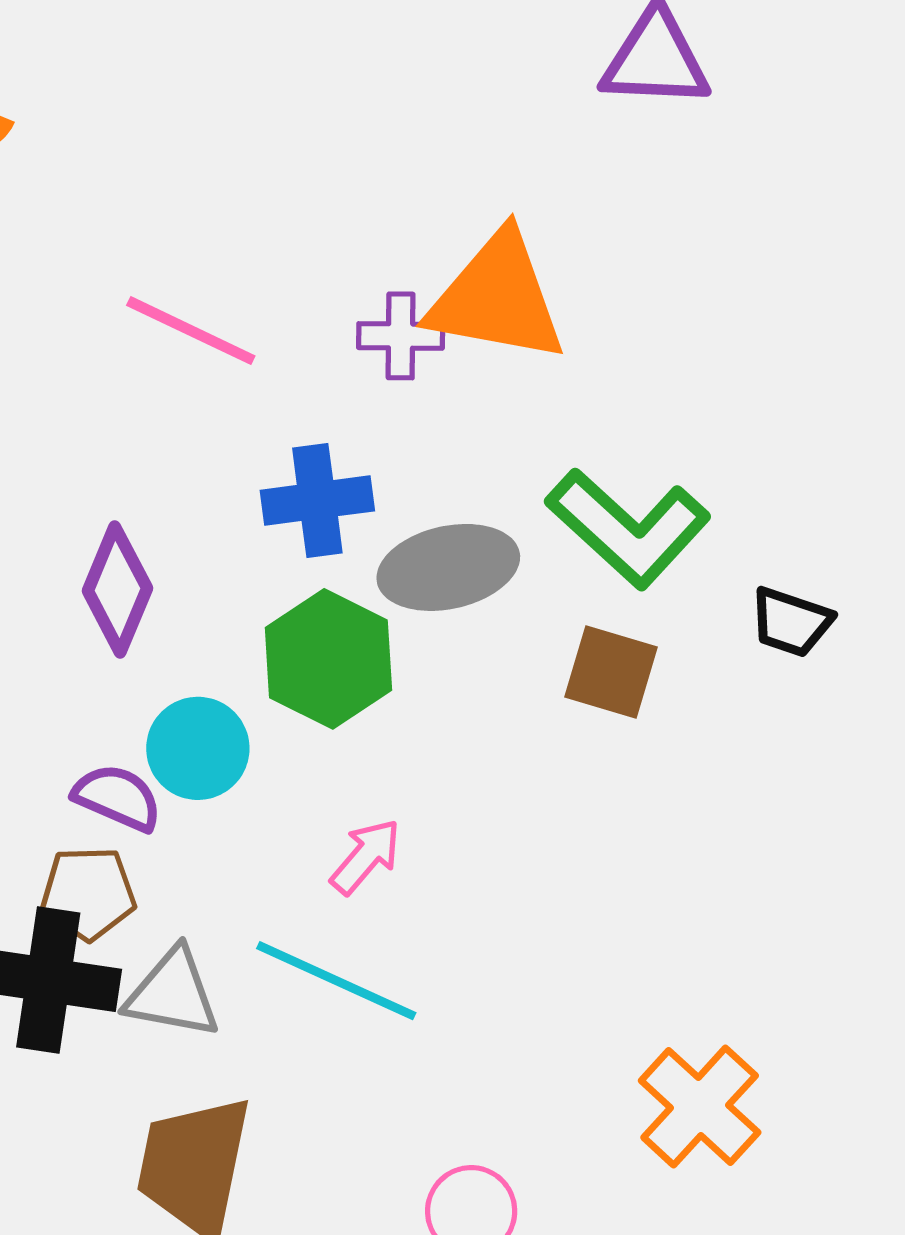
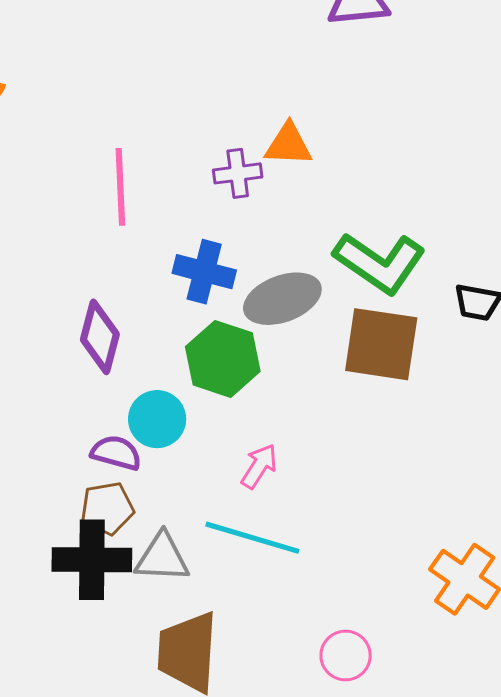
orange triangle: (497, 298) -> (288, 145), size x0.6
pink line: (191, 331) -> (120, 187), turned 70
blue cross: (317, 501) -> (204, 272), turned 30
brown square: (611, 672) -> (381, 344), size x1.5

